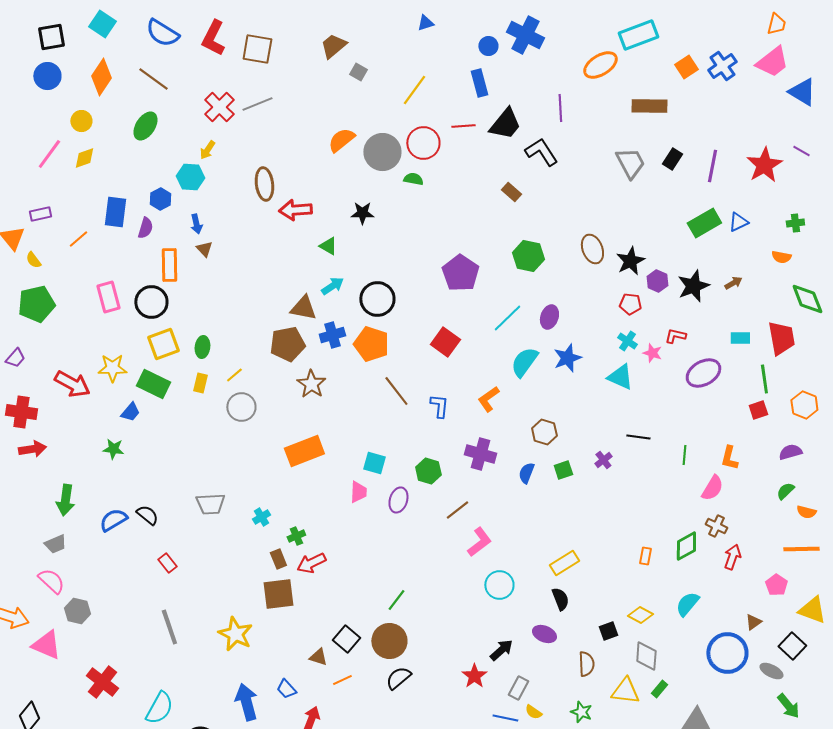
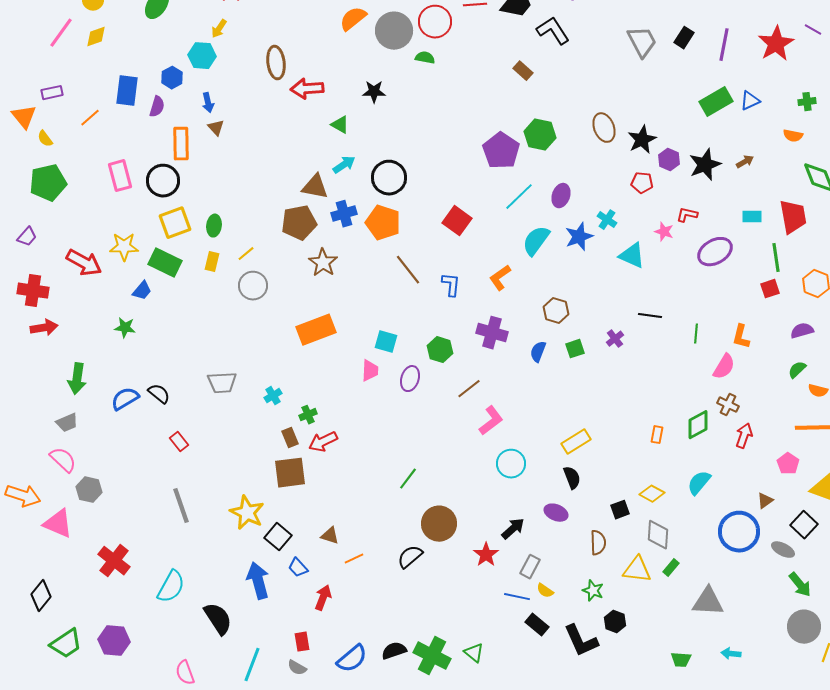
purple pentagon: (460, 273) -> (501, 151), moved
cyan cross: (627, 341) -> (607, 220), moved
black square: (346, 639) -> (278, 537), moved
brown circle: (389, 641) -> (439, 524), moved

